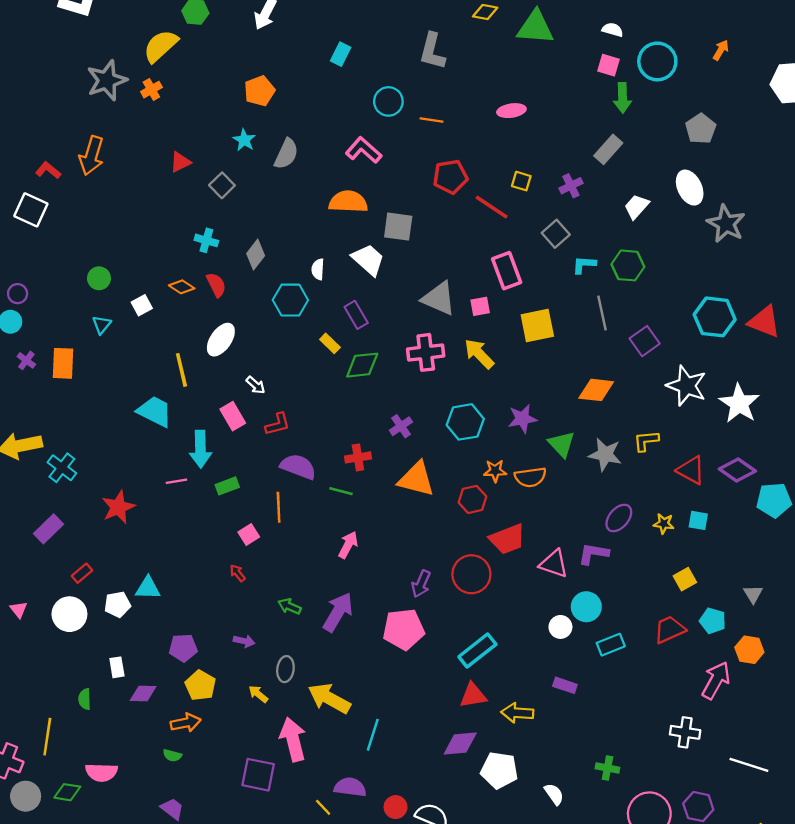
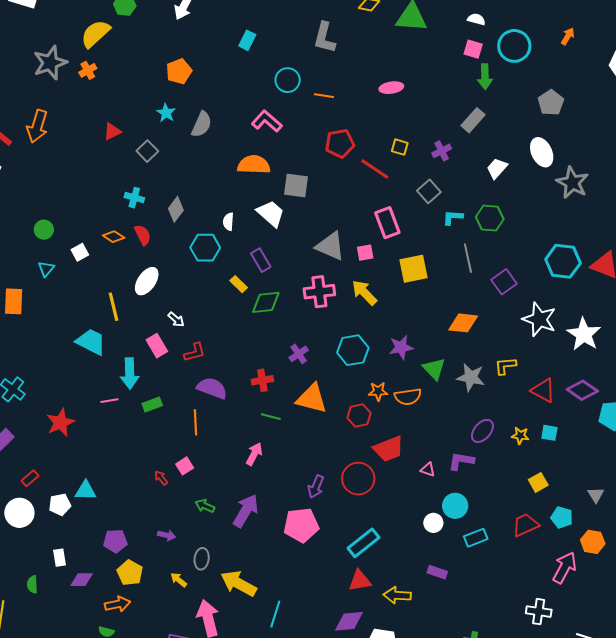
green line: (341, 491) -> (271, 417), moved
pink square: (249, 534) -> (185, 466), moved
pink triangle: (554, 564) -> (428, 470), size x0.6

